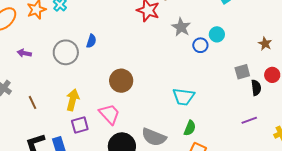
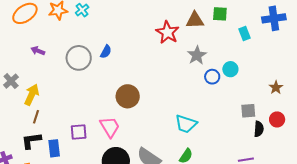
yellow arrow: (73, 100) -> (32, 95), moved
brown line: (33, 102) -> (36, 117), moved, turned 32

